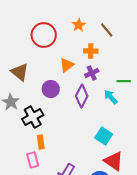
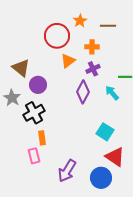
brown line: (107, 30) -> (108, 26), turned -49
red circle: (44, 35) -> (57, 36), moved
purple circle: (51, 89) -> (38, 85), moved

